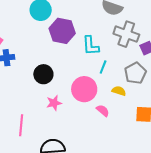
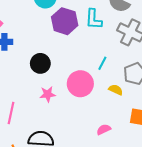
cyan L-shape: (91, 46) -> (94, 19), moved
pink semicircle: (103, 111) -> (104, 129), moved, turned -72

